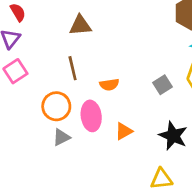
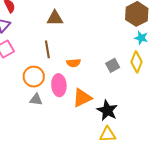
orange triangle: (124, 131) -> (82, 98), size x1.5
black star: (173, 136) -> (107, 110), moved
gray triangle: (61, 137) -> (36, 100), turned 32

